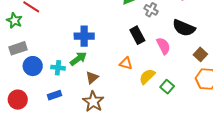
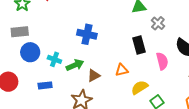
green arrow: (78, 59) -> (75, 65), moved
orange triangle: (126, 63) -> (122, 70), turned -40
brown triangle: (92, 78) -> (94, 76), moved

